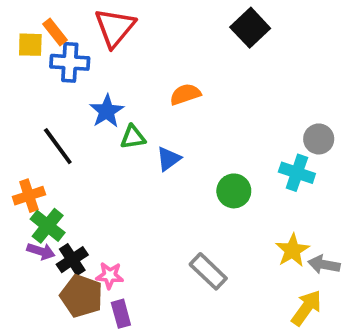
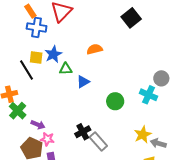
yellow square: (30, 45) -> (36, 57), moved
purple arrow: (41, 251) -> (38, 125), moved
black cross: (72, 260) -> (83, 132), moved

